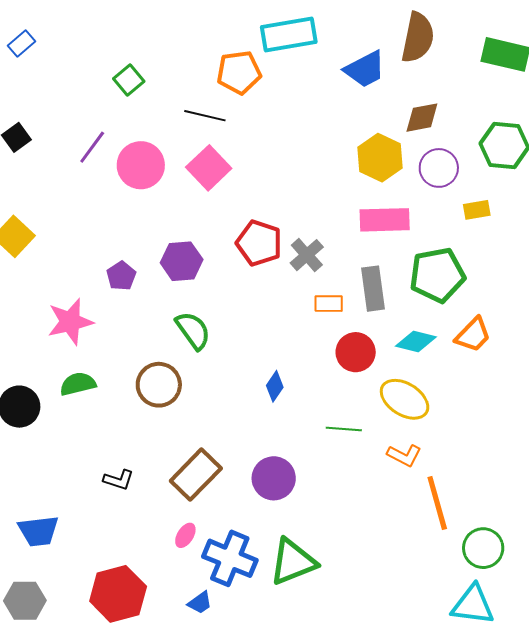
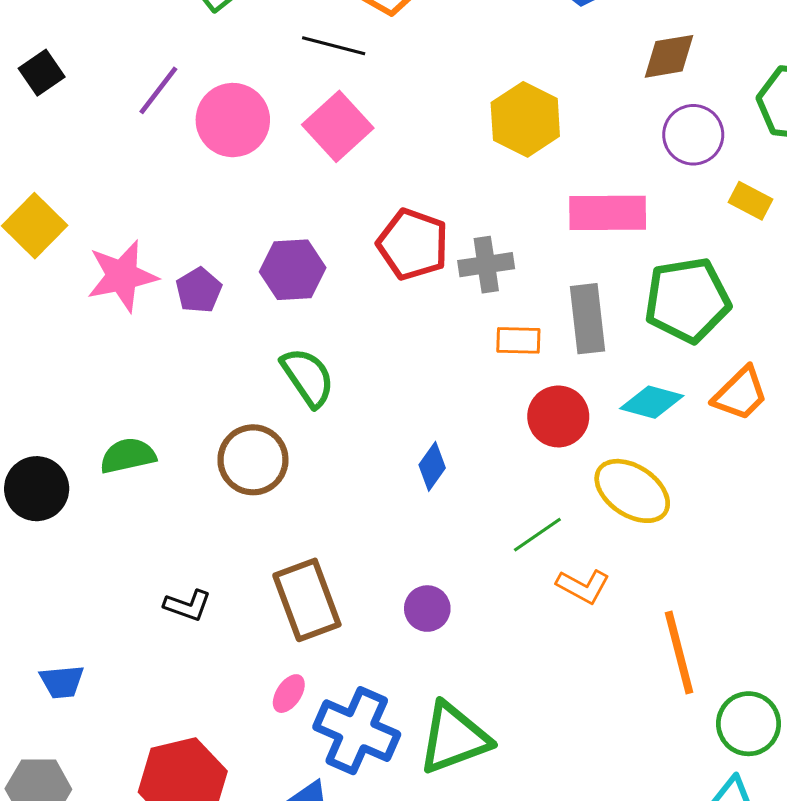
yellow hexagon: (380, 158) -> (525, 119), moved
yellow rectangle: (477, 210) -> (751, 201), turned 36
gray cross: (307, 255) -> (486, 265), turned 32
pink star: (70, 322) -> (122, 276), moved
green line: (344, 429) -> (537, 535), turned -40
orange L-shape: (404, 455) -> (583, 586), moved
brown rectangle: (196, 475) -> (307, 600), turned -66
purple circle: (274, 478) -> (427, 609), size x0.7
blue trapezoid: (38, 531) -> (62, 682), size x0.7

